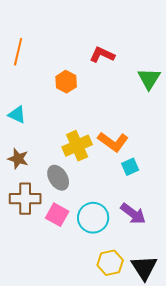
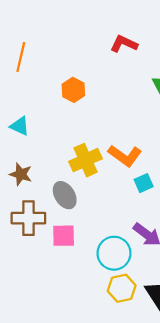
red L-shape: (102, 55) -> (124, 44), moved
pink square: (57, 215) -> (64, 236), turned -30
cyan circle: (93, 218) -> (114, 253), moved

